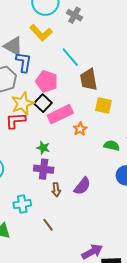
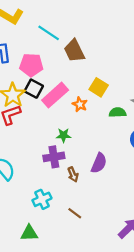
yellow square: (103, 106) -> (99, 87), moved, turned 36
green star: (43, 148) -> (64, 135), moved

